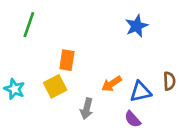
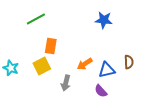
green line: (29, 25) -> (36, 19), moved, turned 42
blue star: (137, 26) -> (104, 20), turned 30

